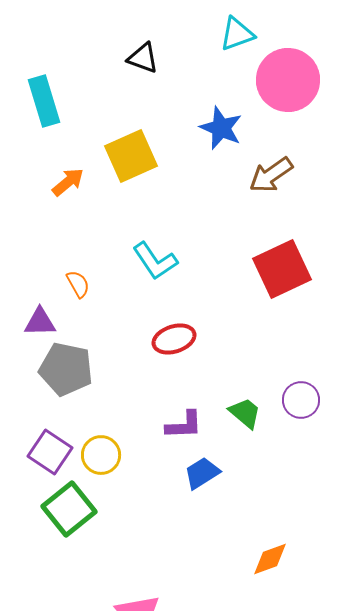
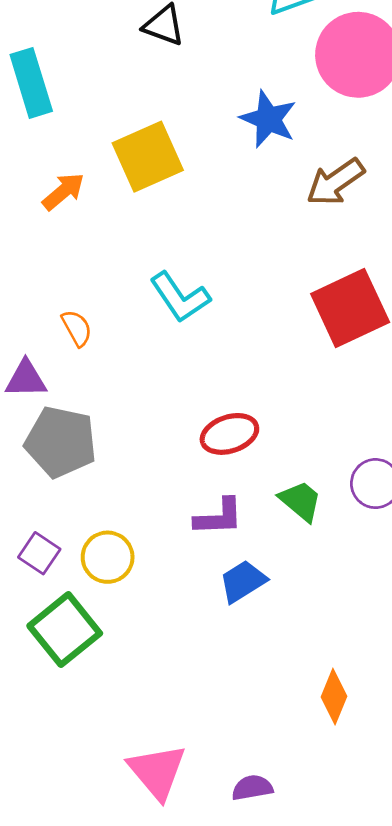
red ellipse: (174, 339) -> (229, 434), moved
purple square: (50, 452) -> (39, 553), size x0.7
orange diamond: (270, 559) -> (334, 697), turned -48

